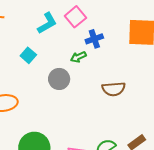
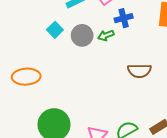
gray circle: (59, 79) -> (82, 35), moved

